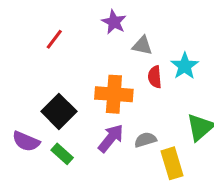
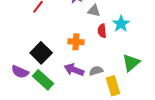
orange cross: (114, 94) -> (76, 42), size x0.7
purple arrow: (111, 138) -> (74, 70), turned -108
green rectangle: (62, 154) -> (43, 80), size x1.5

